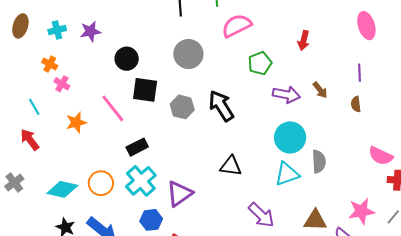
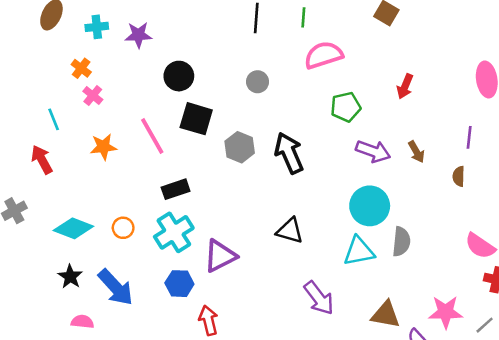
gray circle: (188, 54) -> (258, 82), size x0.6
orange circle: (101, 183) -> (123, 228), size x0.7

